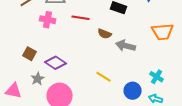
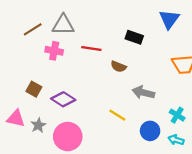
gray arrow: (126, 46) -> (143, 93), moved
gray star: (38, 79) -> (38, 125), moved
pink triangle: (14, 91) -> (16, 118), moved

